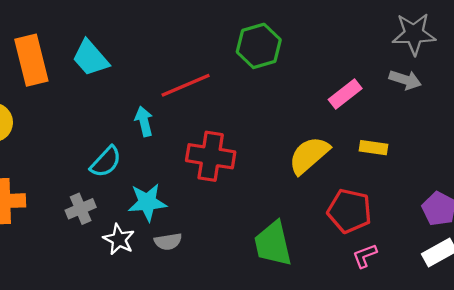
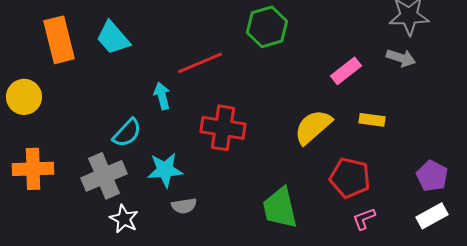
gray cross: (81, 209) -> (104, 176), size x1.6
white star: (119, 239) -> (124, 219), moved

